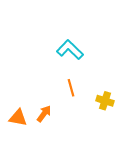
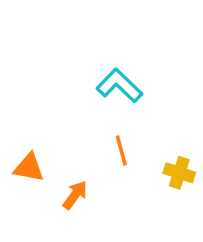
orange triangle: (18, 118) -> (29, 168), moved

